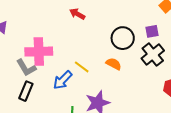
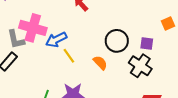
black cross: (153, 55) -> (140, 66), turned -35
blue arrow: (63, 80) -> (56, 40), moved

